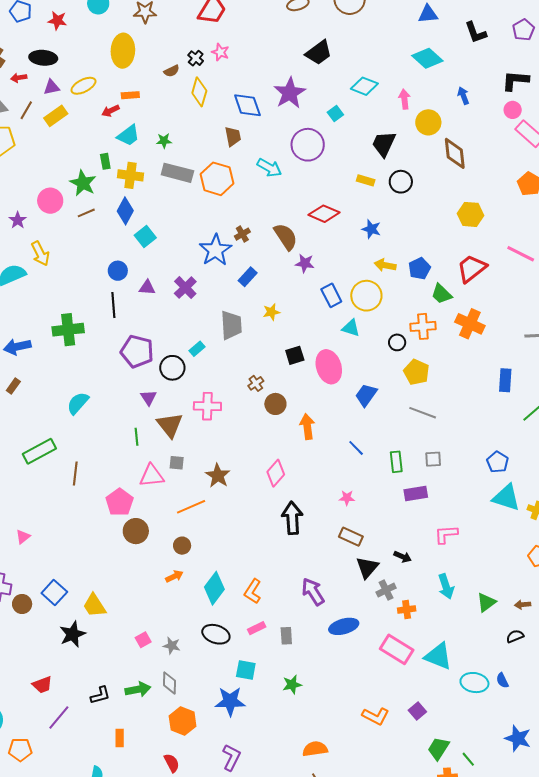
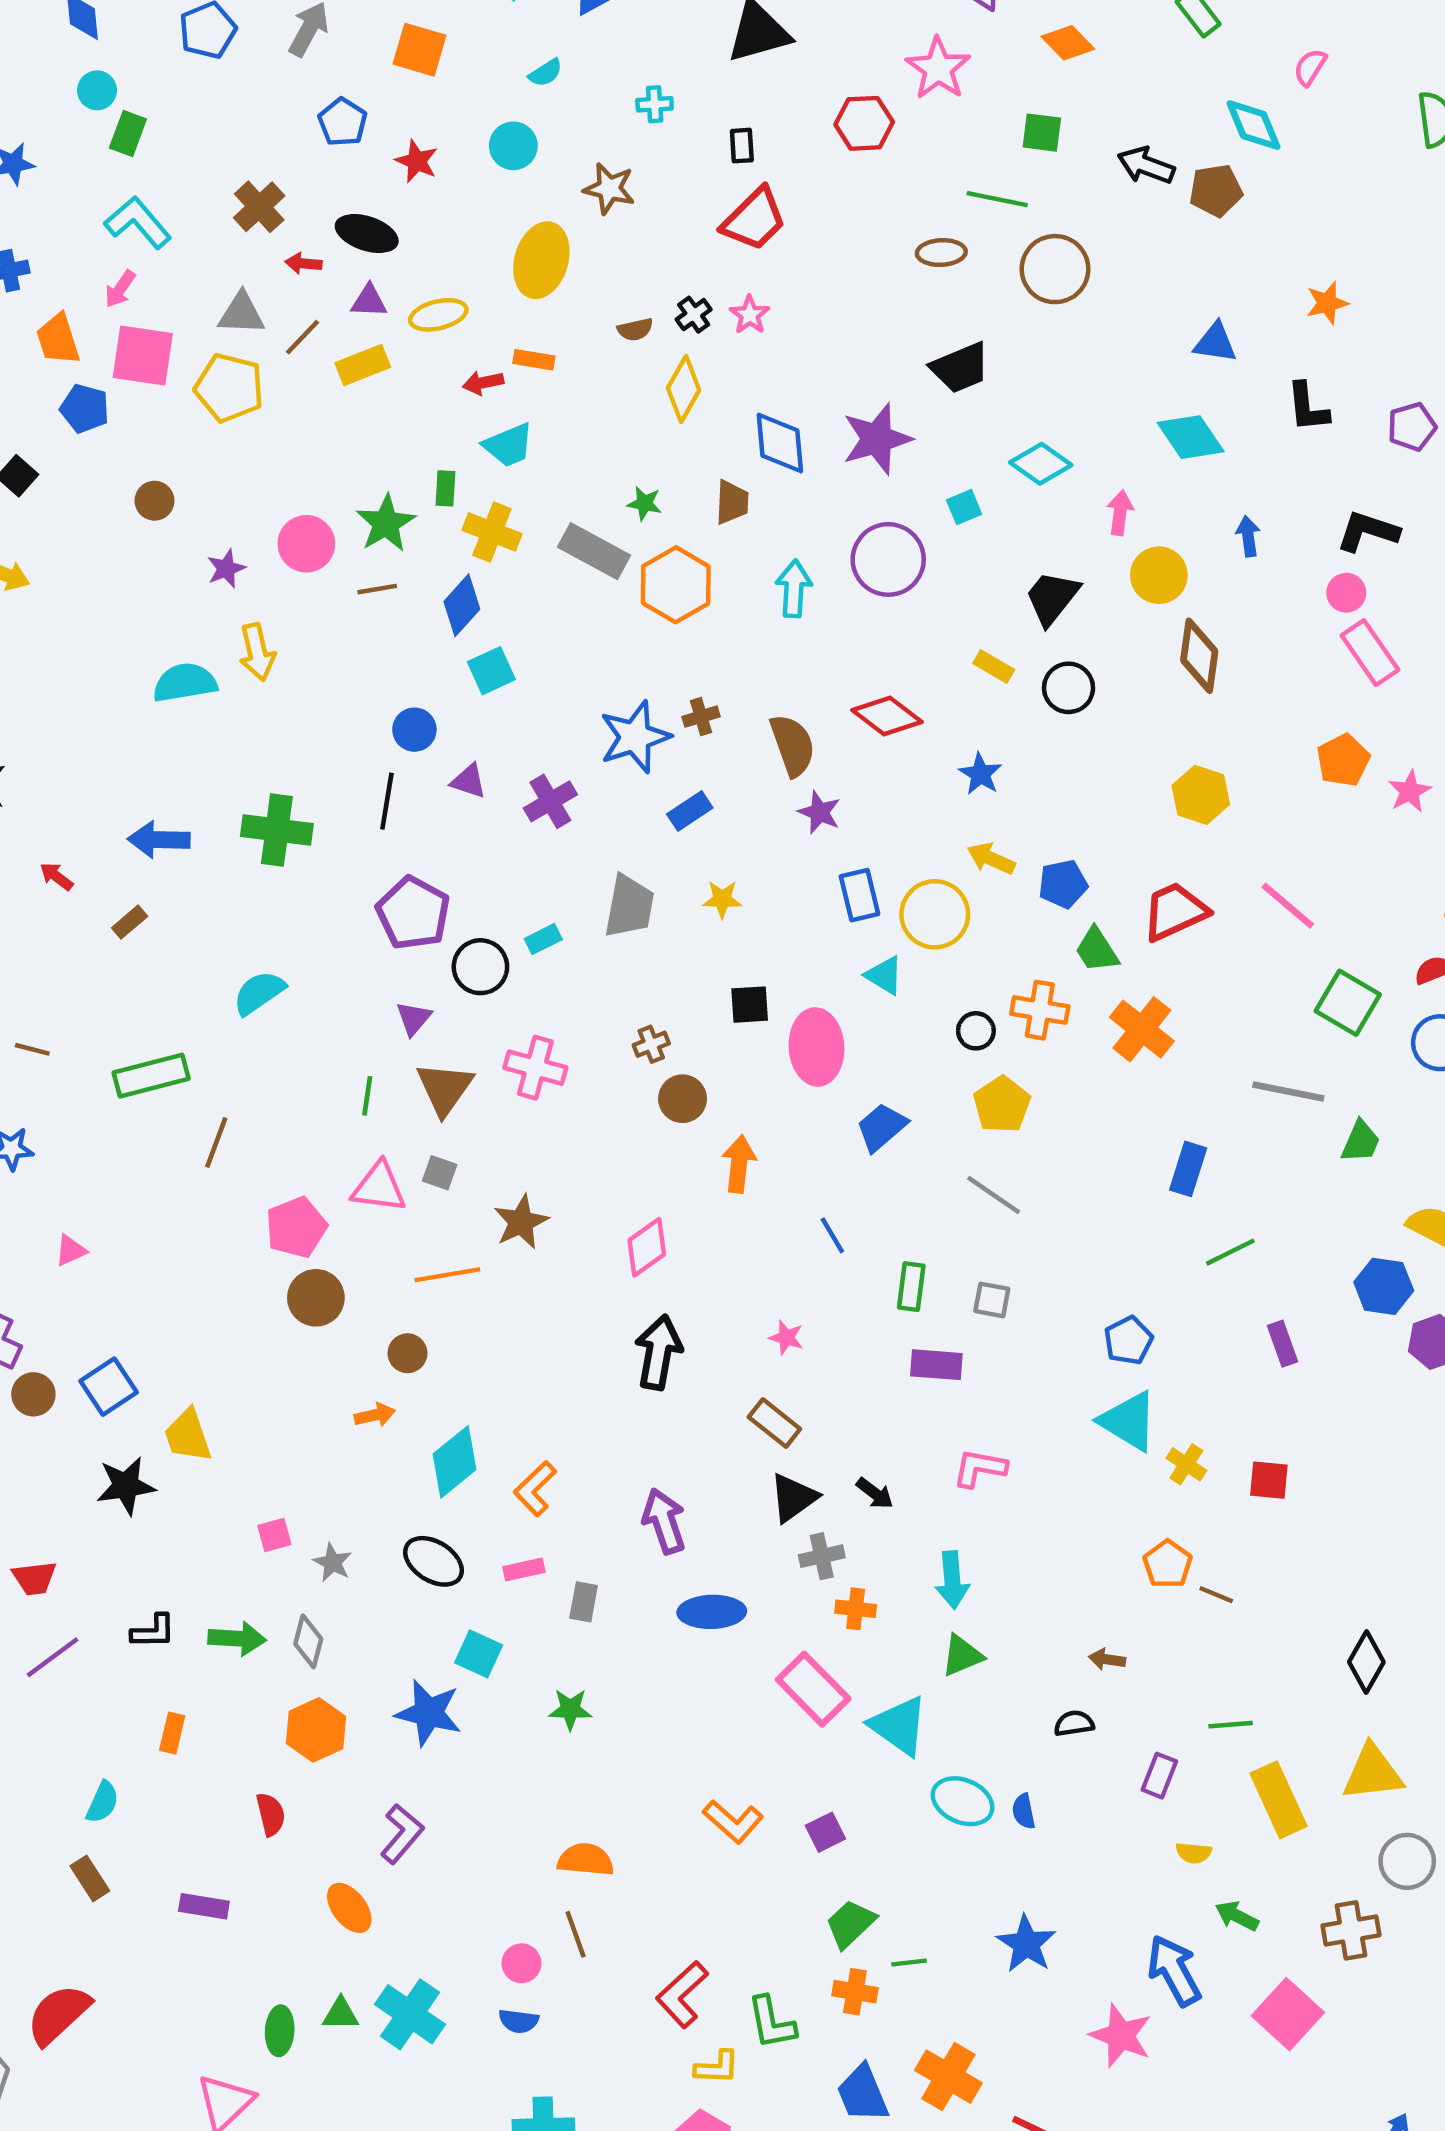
green star: (164, 141) -> (644, 503), moved
cyan arrow: (269, 168) -> (794, 589), turned -130
green triangle: (486, 602) -> (962, 1656), moved
green line: (468, 759) -> (909, 1963), turned -70

